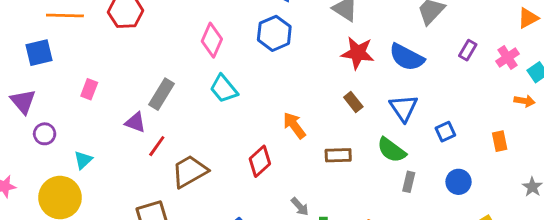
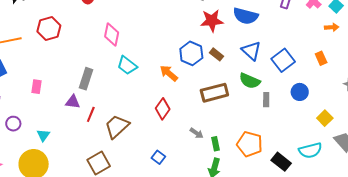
blue hexagon: (274, 33) -> (191, 53), moved
orange arrow: (294, 125) -> (169, 73), moved
blue square: (445, 132) -> (283, 60), size x1.6
brown rectangle: (338, 155) -> (214, 93), size x1.5

